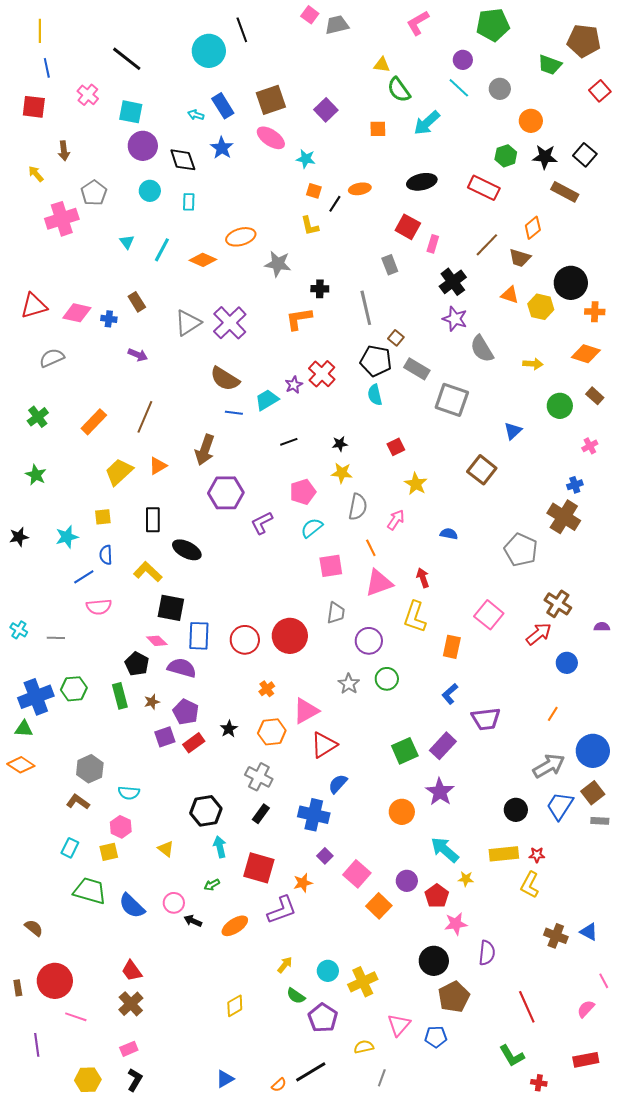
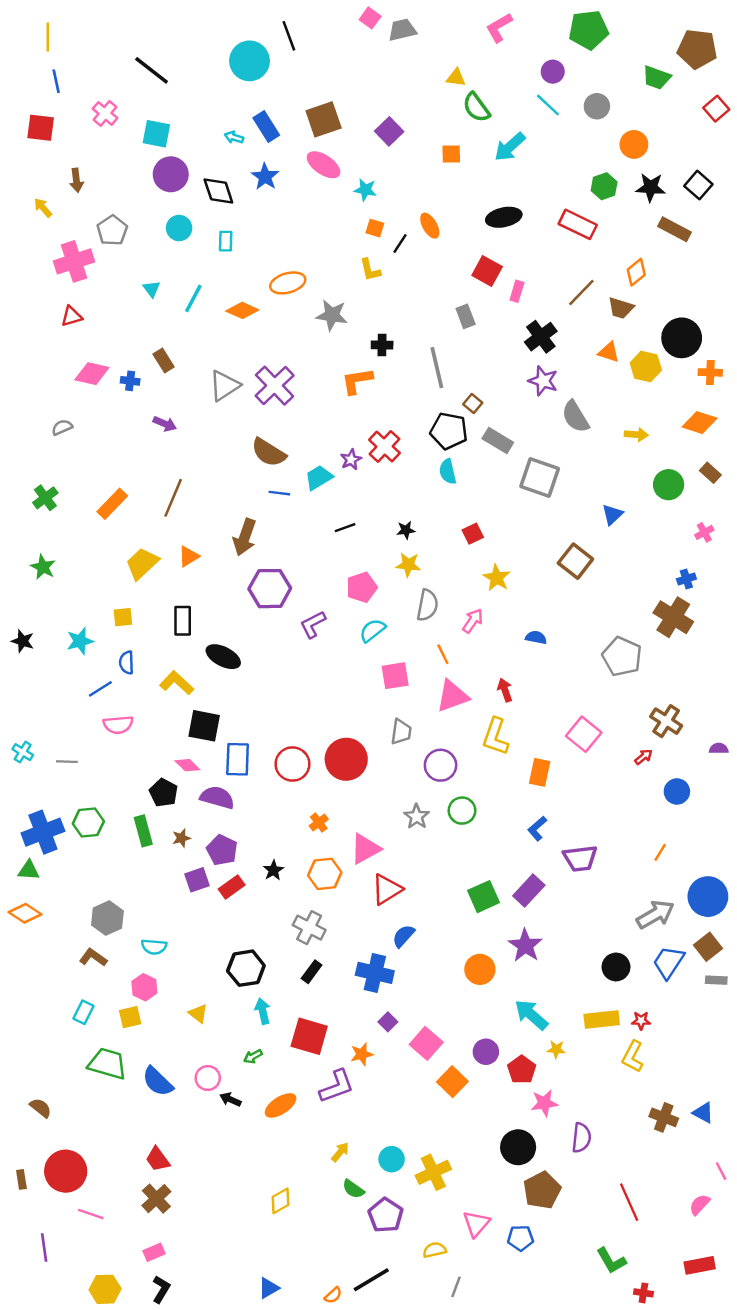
orange ellipse: (360, 189) -> (430, 226), turned 70
red triangle: (34, 306) -> (72, 316), moved, size x0.7
gray semicircle: (52, 358) -> (62, 427), size x0.7
black star: (19, 537) -> (23, 641), turned 30
red arrow: (539, 634) -> (643, 757), size x0.6

